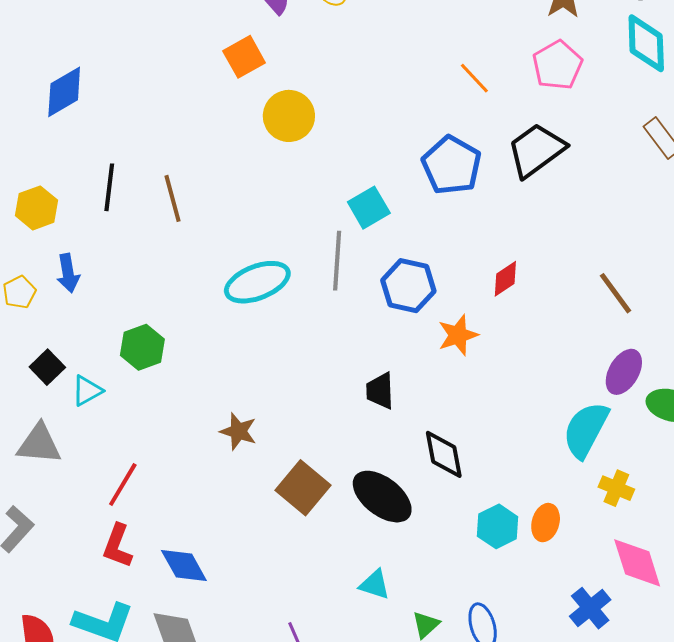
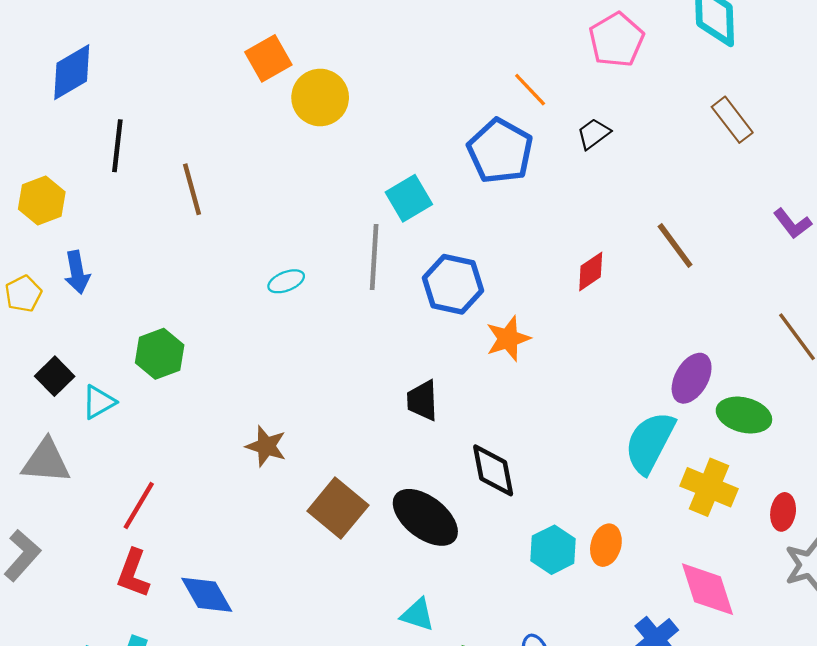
orange square: (244, 57) -> (268, 58), moved
orange line: (474, 78) -> (530, 90), moved
black trapezoid: (536, 150) -> (594, 134), size x0.5
black line: (109, 187) -> (117, 146), moved
red diamond: (505, 279) -> (591, 272), moved
cyan ellipse: (257, 282) -> (286, 281), size x0.5
brown line: (616, 293) -> (675, 245), moved
yellow cross: (616, 488) -> (709, 487), moved, size x1.4

